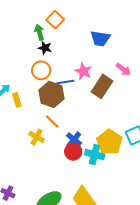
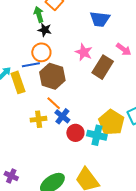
blue line: (65, 82) -> (31, 65), moved
yellow rectangle: (17, 100) -> (18, 82), size x1.5
yellow cross: (37, 137) -> (39, 119), turned -35
blue cross: (74, 139) -> (62, 116), moved

